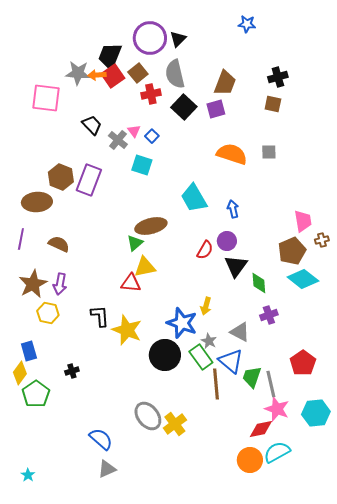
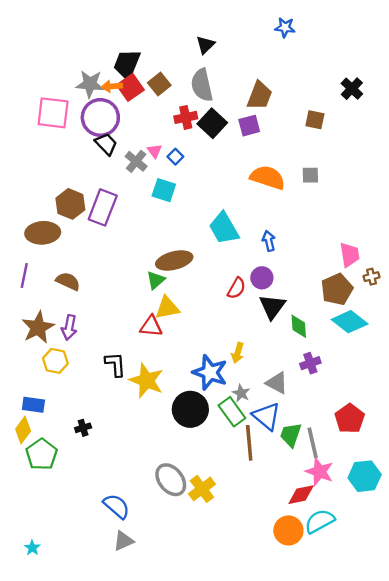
purple circle: (150, 38) -> (100, 117), moved
black cross: (278, 77) -> (352, 89), moved, turned -30
red cross: (151, 94) -> (186, 117), moved
blue rectangle: (29, 351) -> (33, 405), turned -66

